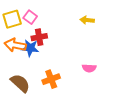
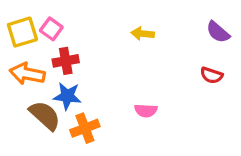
blue star: (30, 48) -> (67, 96), moved
brown semicircle: (20, 83) -> (45, 115), moved

